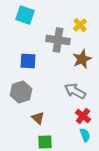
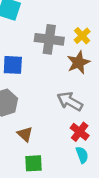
yellow cross: (80, 25) -> (82, 36), moved

